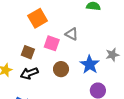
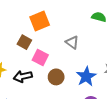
pink square: (52, 43) -> (40, 57), moved
brown square: (28, 52) -> (24, 42), moved

